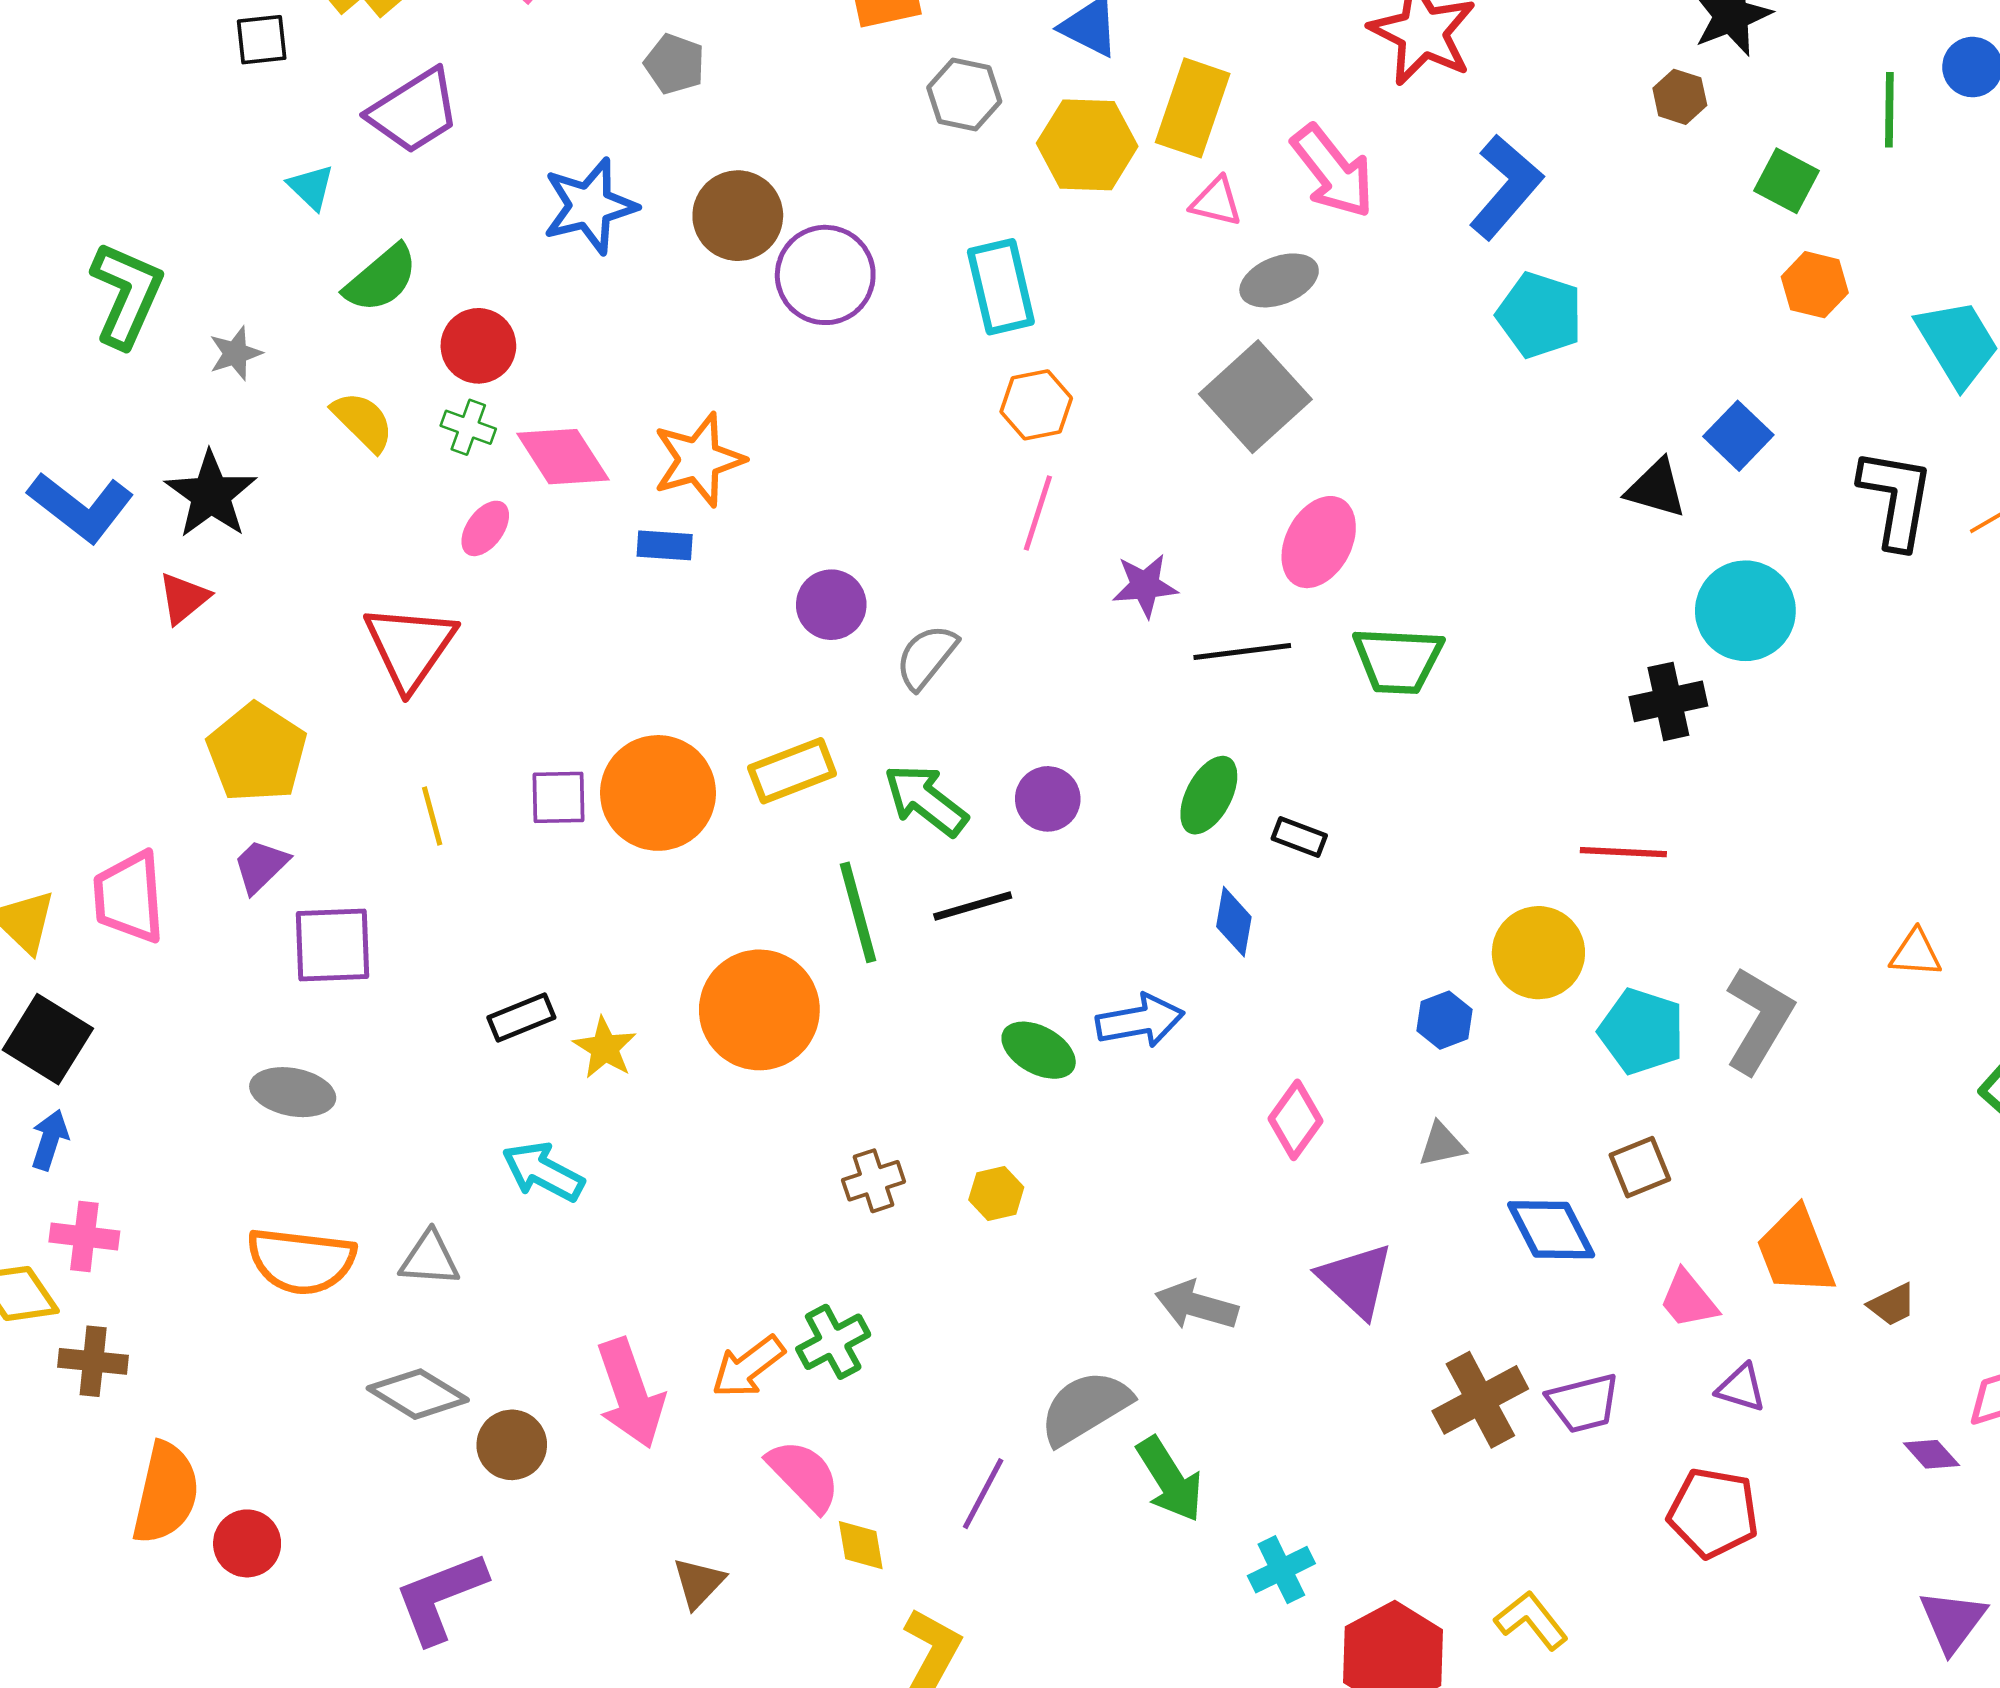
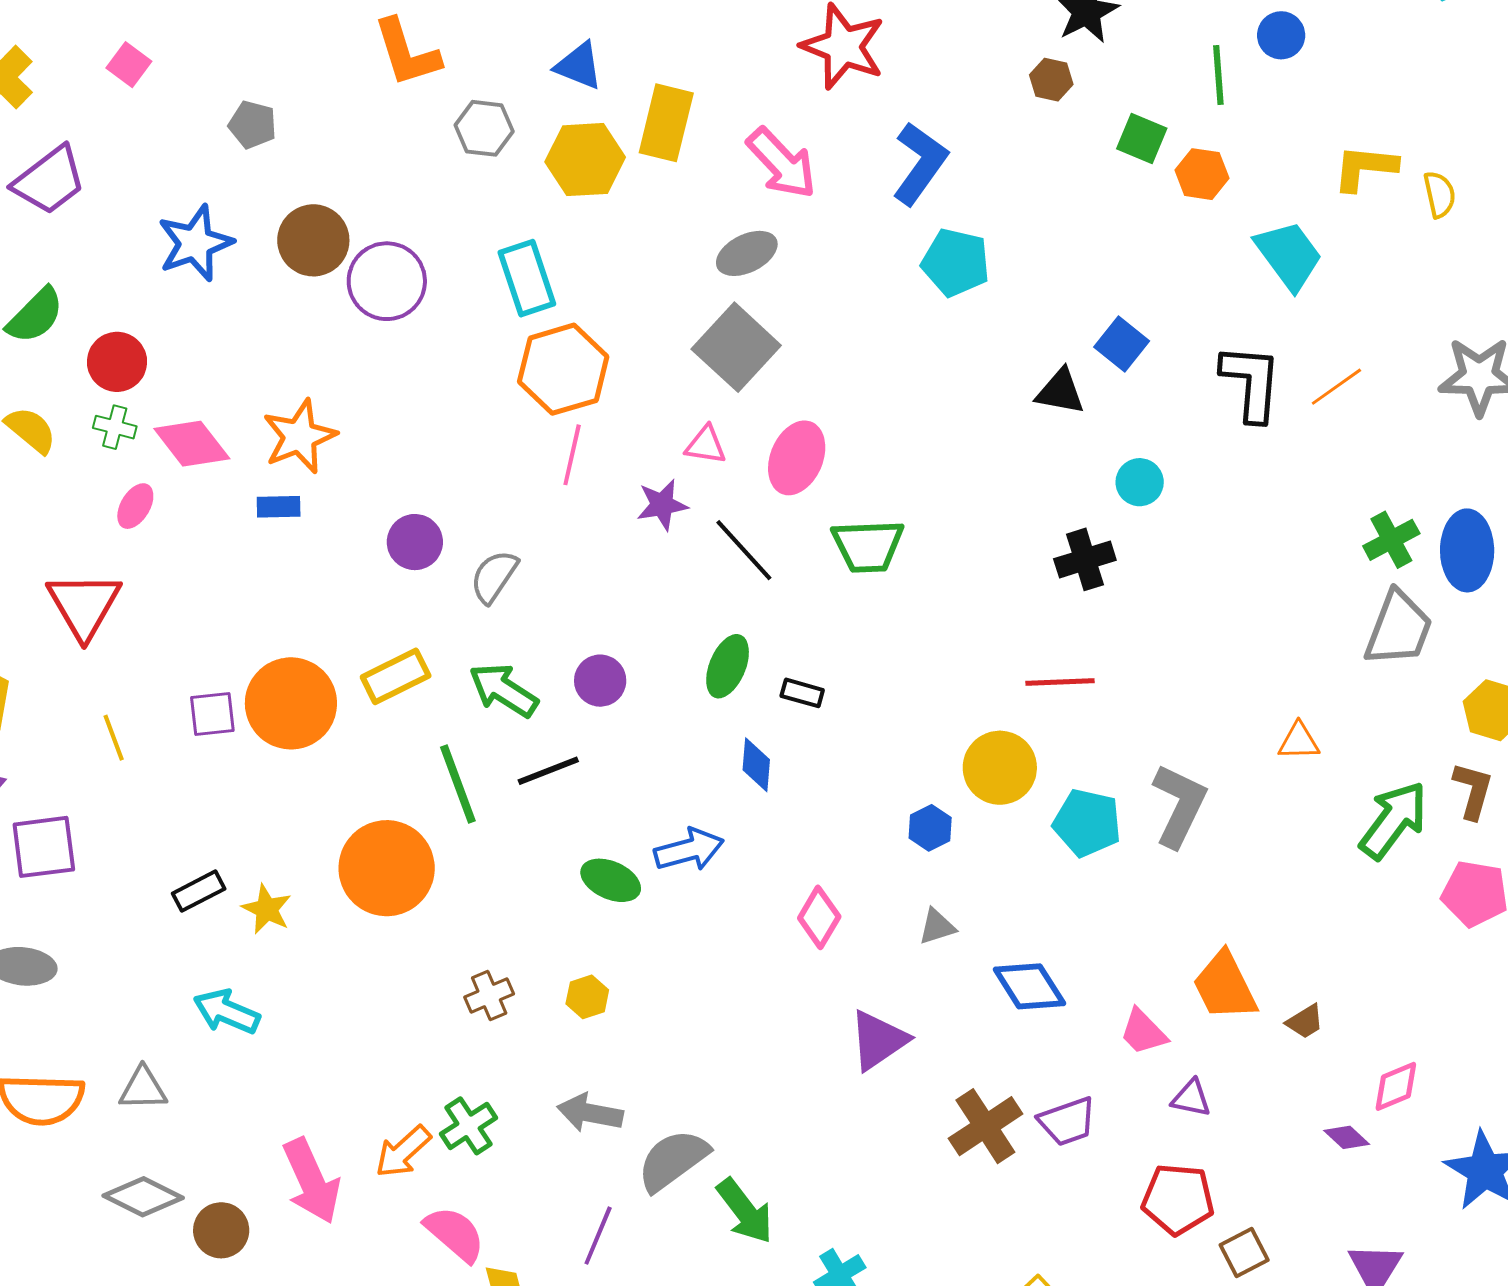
pink triangle: (1216, 202) -> (706, 445), moved
orange hexagon: (1815, 285) -> (1202, 174), moved
orange hexagon: (1036, 405) -> (563, 369), size x1.6
cyan circle: (1745, 611) -> (1140, 482), size x0.6
black line: (1242, 652) -> (744, 550), turned 60
brown square: (1640, 1167) -> (1244, 1252), moved
purple triangle: (1356, 1280) -> (878, 1040), turned 48
gray arrow: (1197, 1305) -> (590, 1113), moved

